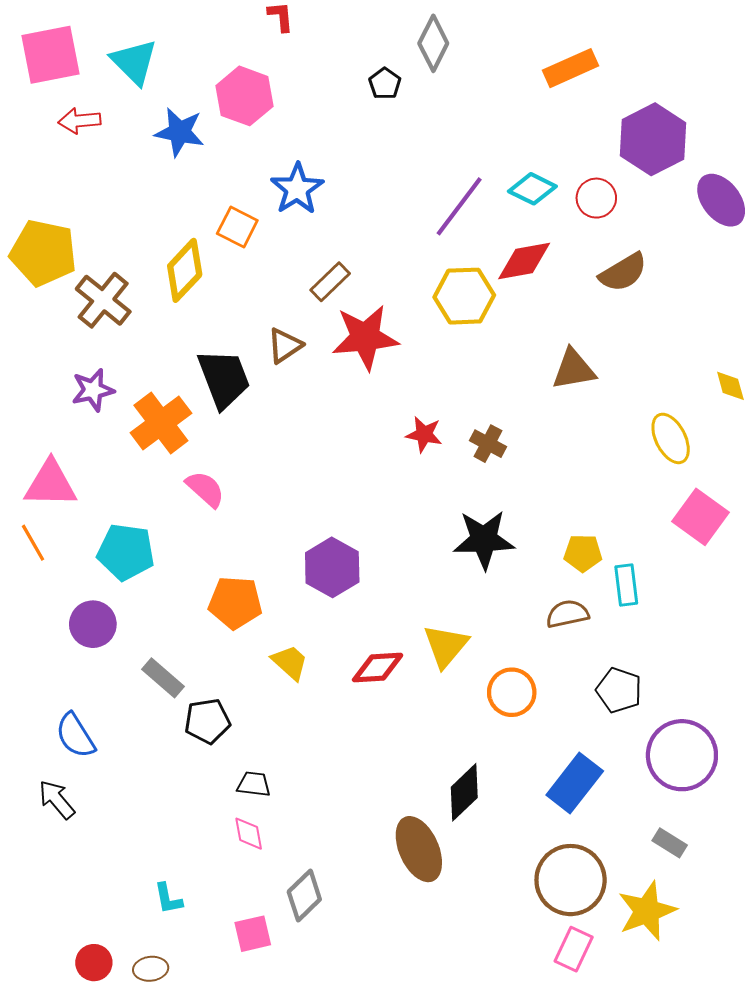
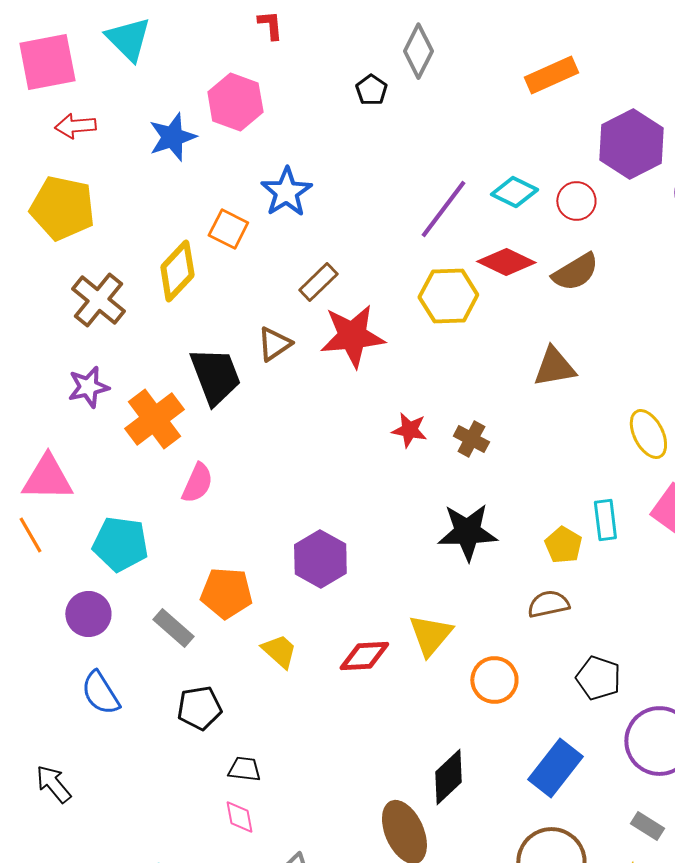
cyan triangle: (134, 62) -> (128, 39), moved
blue star: (180, 132) -> (172, 137), turned -30
yellow pentagon: (43, 253) -> (62, 208), moved
red diamond: (524, 261) -> (506, 262), turned 36
brown semicircle: (623, 272) -> (575, 272), moved
pink semicircle: (205, 489) -> (197, 483), turned 72
yellow pentagon: (583, 553) -> (563, 545), turned 30
cyan rectangle: (626, 585) -> (605, 520), moved
gray rectangle: (163, 678) -> (173, 628), moved
blue semicircle: (75, 736) -> (100, 693), moved

